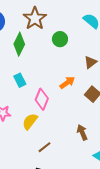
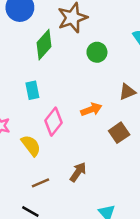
yellow semicircle: (30, 121) -> (31, 146), turned 90
brown arrow: (82, 132) -> (78, 172), moved, turned 42

